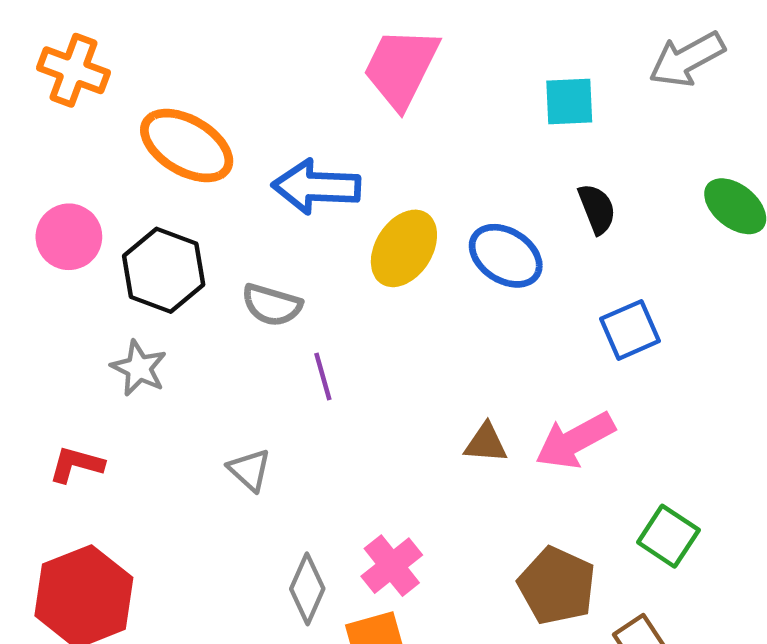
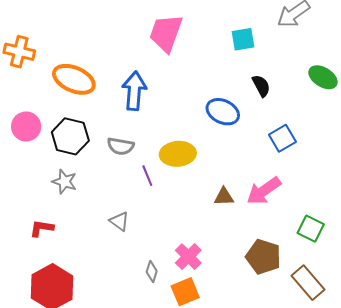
blue arrow: (316, 187) -> (134, 91), turned 99
yellow ellipse: (404, 248) -> (178, 154), moved, turned 60
gray diamond: (307, 589) -> (152, 271), size x0.7

